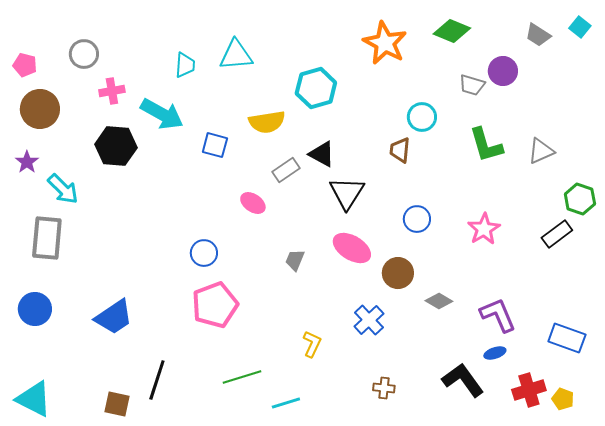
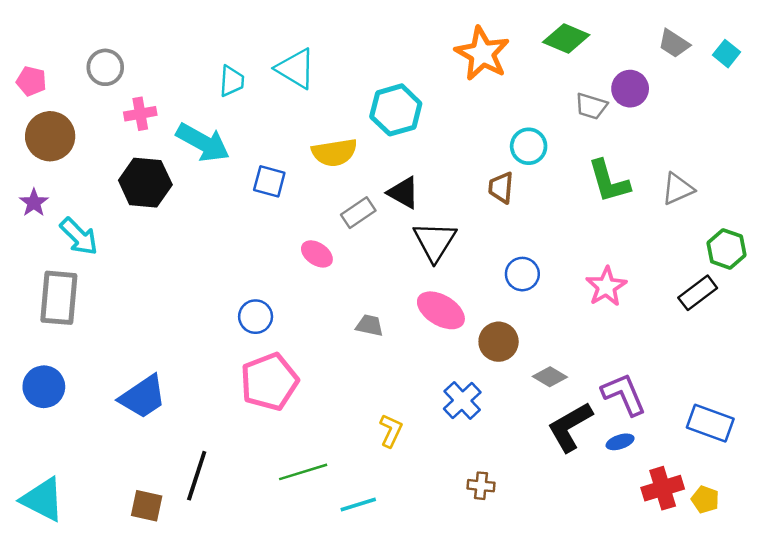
cyan square: (580, 27) -> (727, 54), moved
cyan triangle: (236, 55) -> (296, 69), turned 36
gray trapezoid: (295, 260) -> (370, 325), turned 80
black L-shape: (463, 380) -> (570, 427), moved, turned -84

